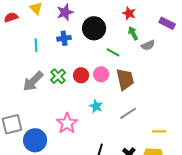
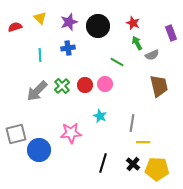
purple rectangle: (167, 23) -> (171, 33), turned 42
black circle: (94, 28) -> (98, 26), moved
brown trapezoid: (125, 79) -> (159, 86), moved
gray line: (128, 113) -> (132, 123), turned -48
pink star: (67, 123) -> (71, 133), turned 30
yellow line: (159, 131) -> (143, 142), moved

